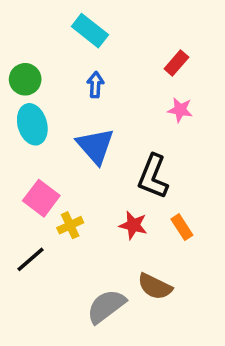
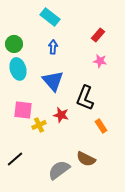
pink square: (41, 198) -> (23, 110), turned -30
red star: (133, 225) -> (61, 115), moved
black line: (31, 259) -> (15, 159), moved

